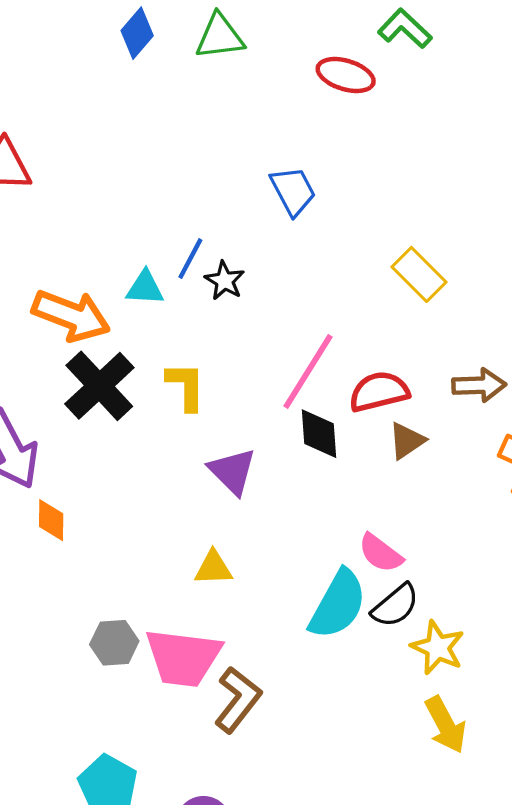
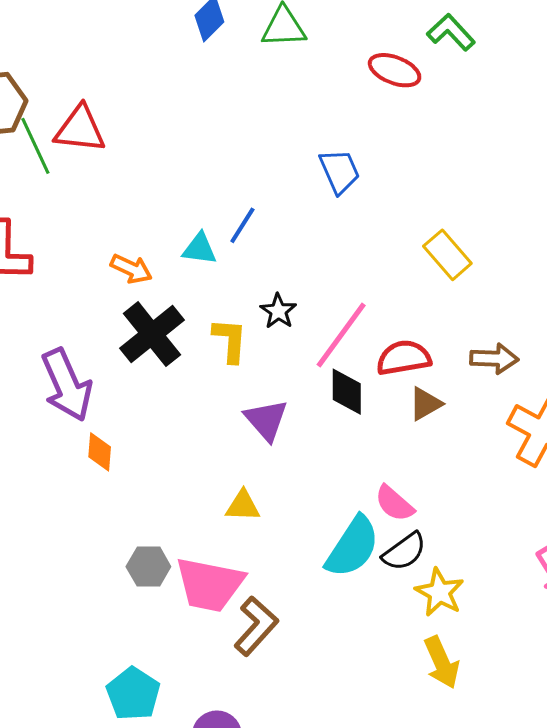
black star: (225, 281) -> (278, 311), moved
orange arrow: (71, 316) -> (131, 269), size x0.6

